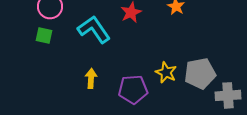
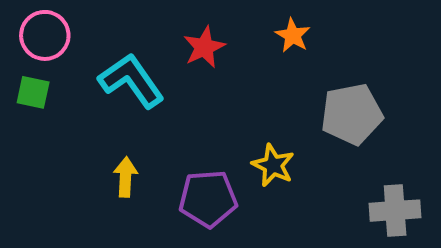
gray pentagon: (200, 73) -> (352, 114), moved

